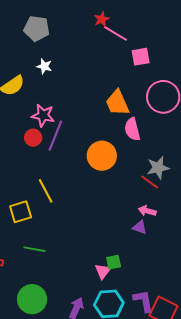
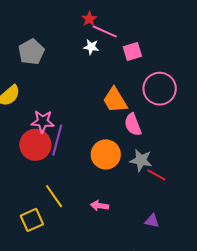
gray pentagon: (37, 29) -> (31, 52), moved, turned -30
white star: (44, 66) -> (91, 47), moved
red circle: (33, 138) -> (35, 145), size x1.8
gray star: (158, 168) -> (141, 160), moved, turned 30
pink arrow: (147, 211) -> (99, 206), moved

